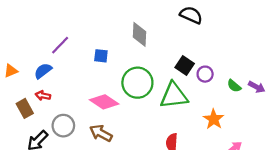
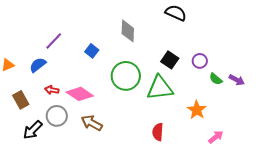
blue square: (101, 56) -> (92, 51), turned 32
purple circle: (205, 74) -> (200, 61), moved
red arrow: (43, 96) -> (52, 90), moved
pink diamond: (104, 102) -> (80, 94), moved

